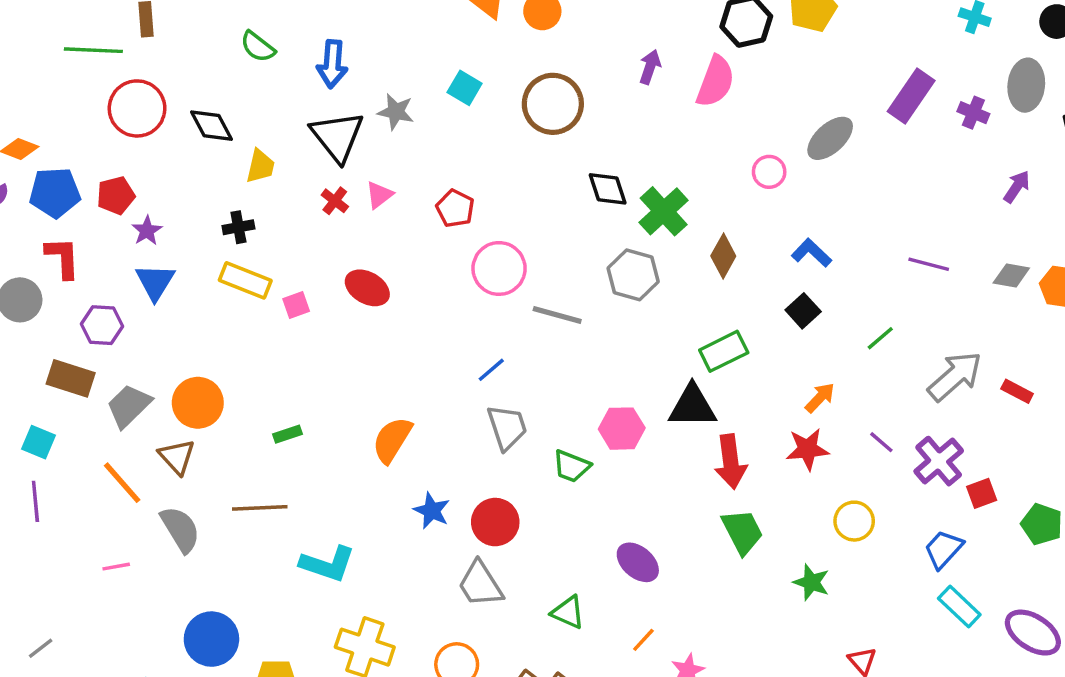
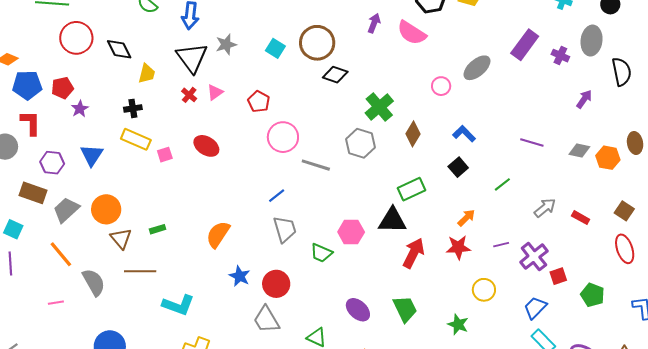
pink semicircle: (715, 82) -> (412, 33), turned 100
cyan square: (465, 88) -> (275, 48), moved
gray star: (396, 112) -> (226, 44), turned -30
black diamond: (608, 189) -> (335, 75), moved, turned -55
blue triangle: (155, 282) -> (92, 155), moved
gray arrow: (955, 376) -> (545, 208), size x0.7
purple line: (881, 442) -> (501, 245), turned -56
brown triangle: (177, 457) -> (121, 238), moved
red arrow: (731, 462) -> (414, 253), turned -148
green trapezoid: (742, 532) -> (405, 309), moved

